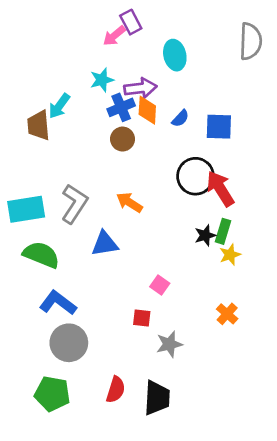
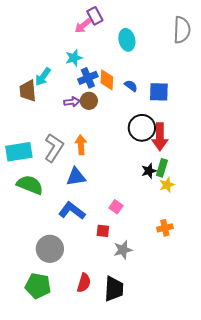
purple arrow: (140, 88) -> (72, 102), moved, size x0.7
blue semicircle: (180, 118) -> (131, 86), turned -96
red arrow: (220, 189) -> (160, 137), turned -148
orange arrow: (129, 202) -> (81, 145), moved, turned 54
blue L-shape: (58, 303) -> (72, 211), moved
orange cross: (227, 314) -> (165, 228), turned 35

